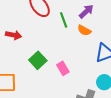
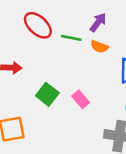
green line: (64, 20) -> (71, 38), turned -49

